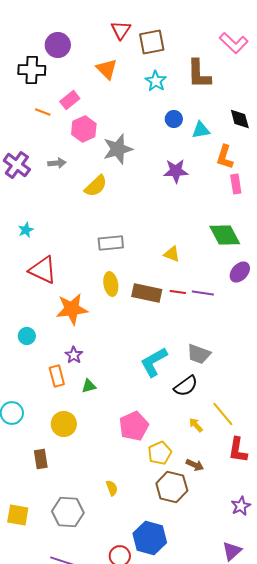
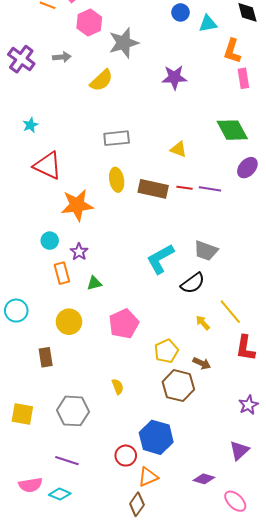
purple star: (176, 171) -> (174, 77), moved
cyan circle: (27, 336) -> (50, 241), moved
pink pentagon: (134, 426) -> (124, 324), moved

